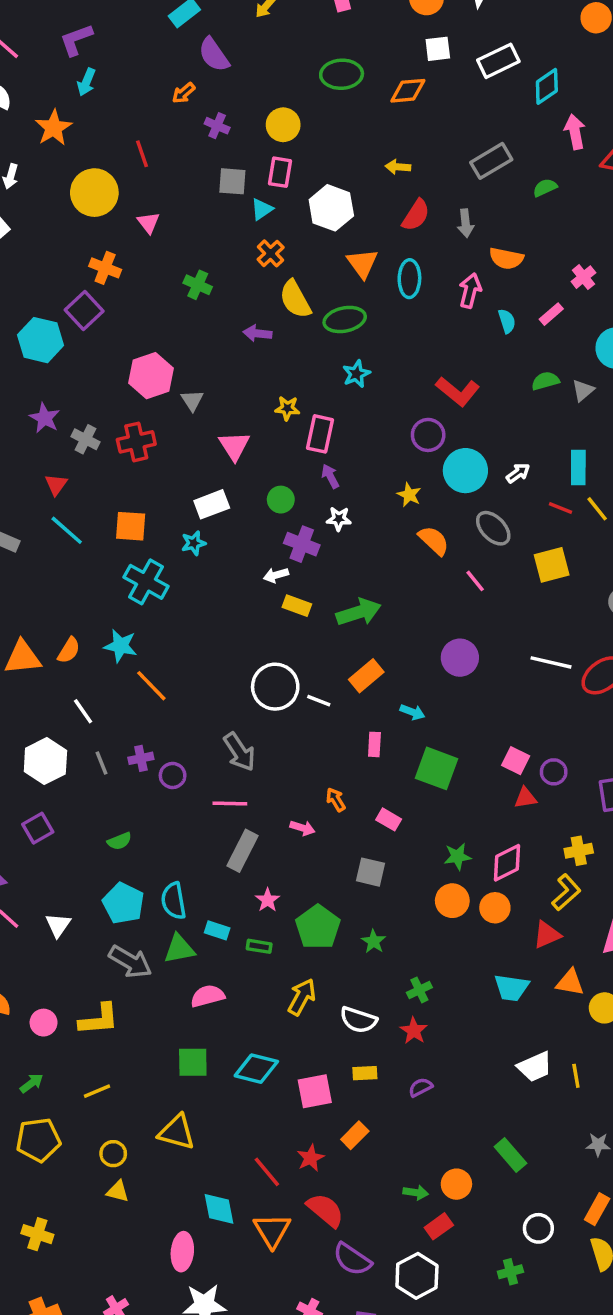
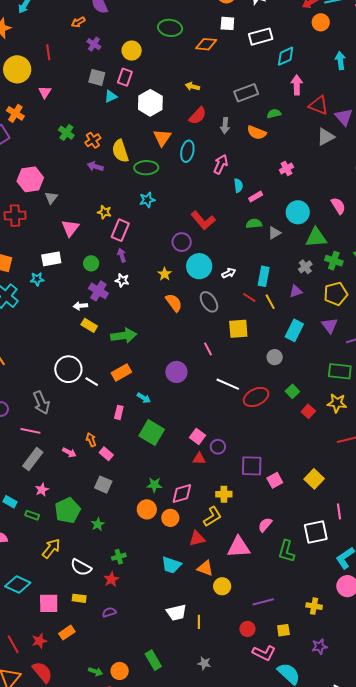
orange cross: (271, 253) -> (93, 140), moved
orange semicircle: (506, 258) -> (257, 133), moved
pink rectangle: (551, 314) -> (256, 197), moved
pink line: (475, 581) -> (208, 349), moved
pink rectangle: (389, 819) -> (106, 454), moved

